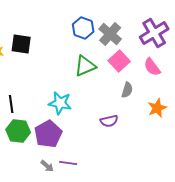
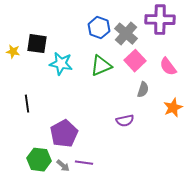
purple cross: (154, 33) -> (160, 20), moved, turned 32
cyan star: (60, 103) -> (61, 64), moved
green hexagon: (18, 131) -> (39, 160), moved

